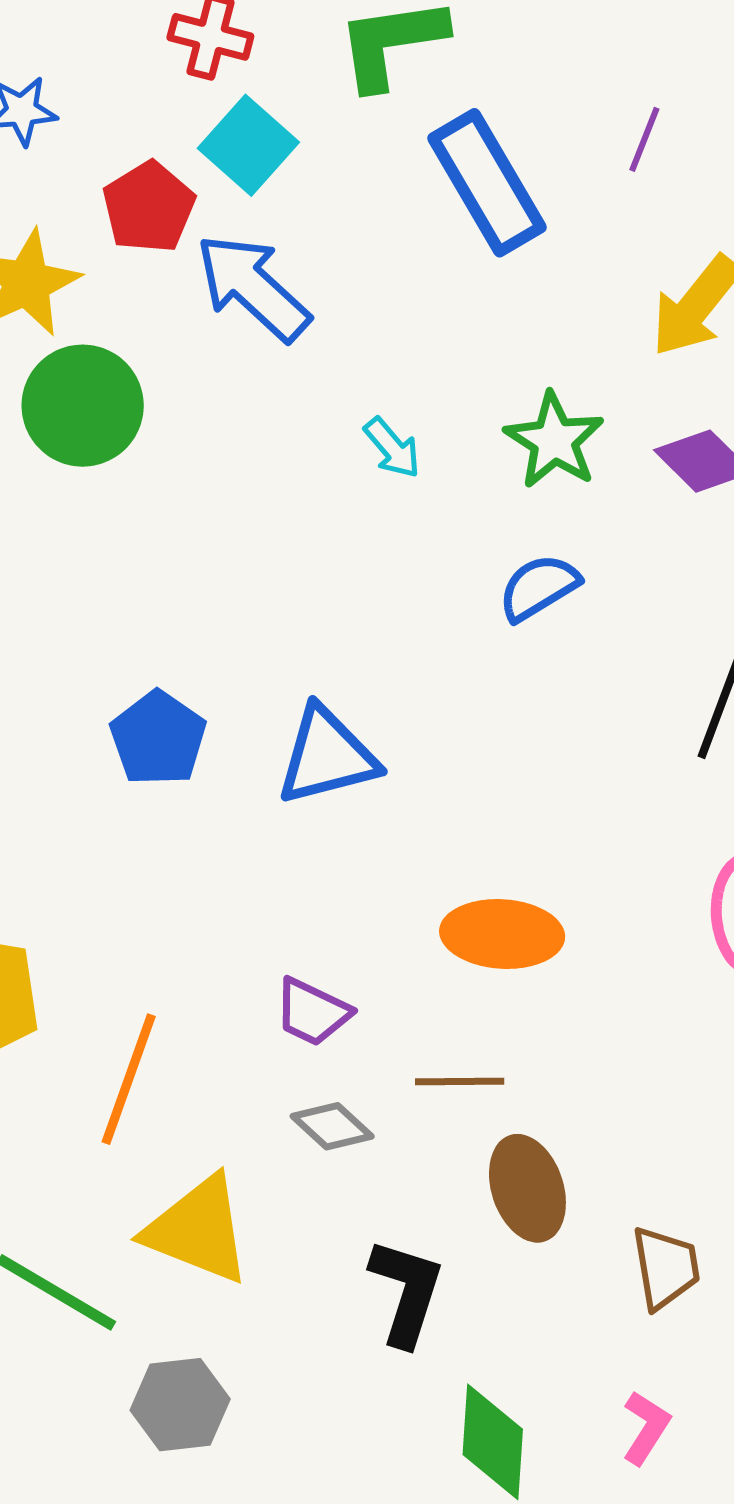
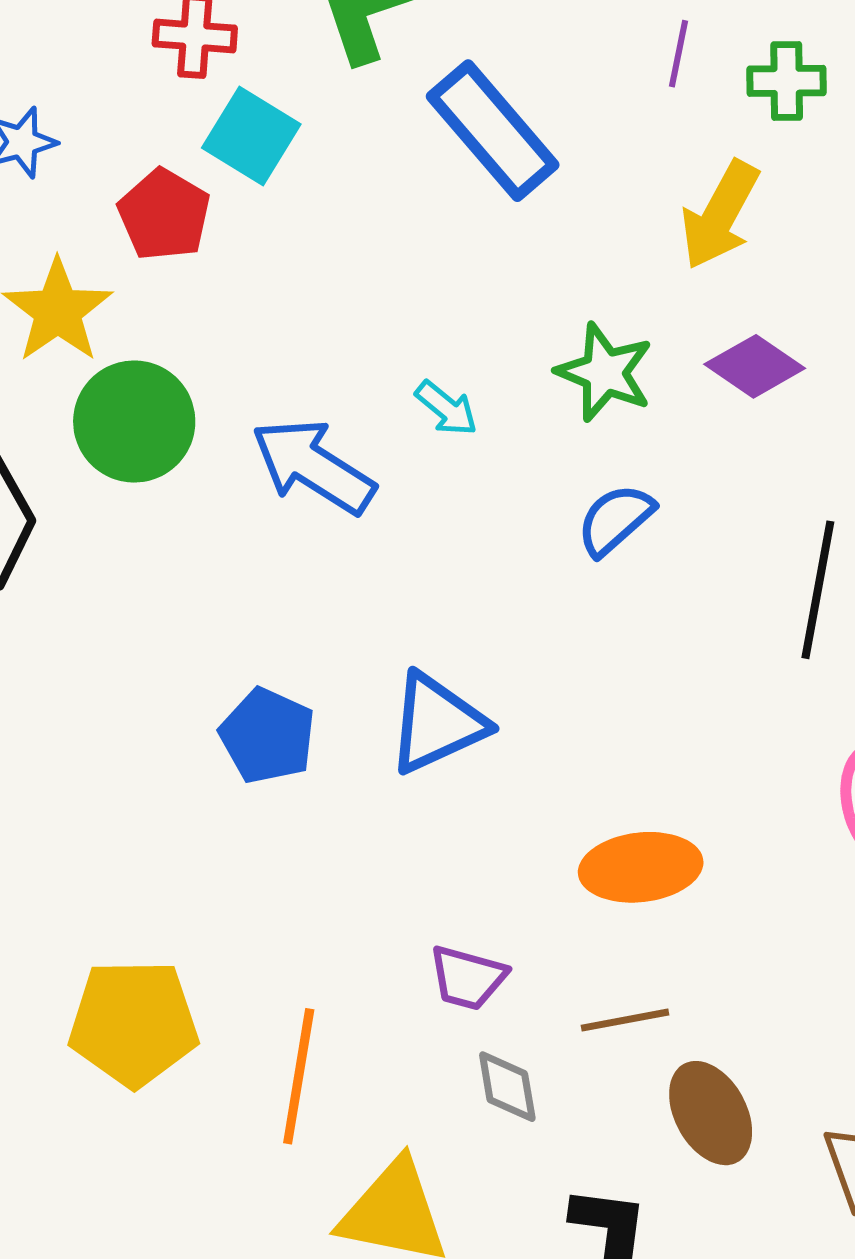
purple line: (644, 139) -> (678, 54), moved
blue arrow: (253, 287) -> (313, 466), moved
gray diamond: (332, 1126) -> (507, 1087), turned 48

